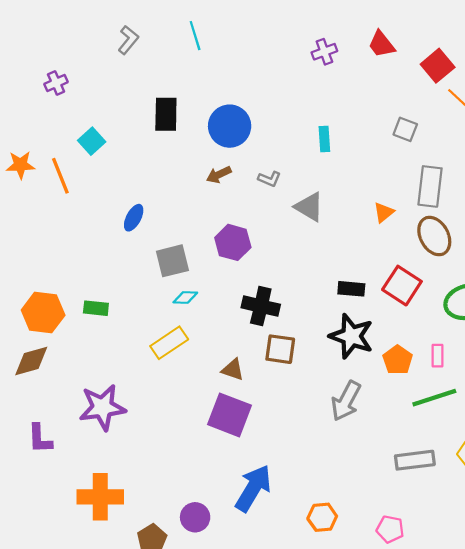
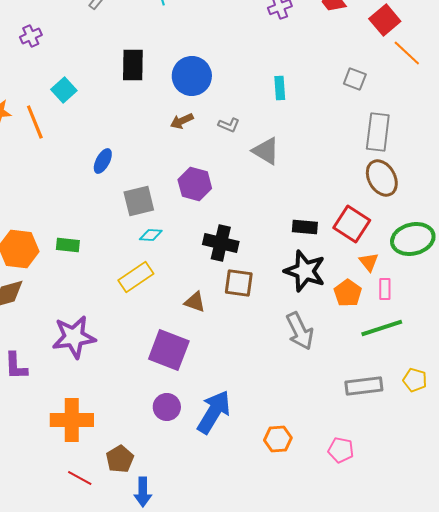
orange triangle: (384, 212) -> (369, 262), moved, turned -30
gray arrow: (346, 401) -> (300, 331), turned -54
purple square: (230, 415) -> (169, 350), moved
purple circle: (195, 517) -> (167, 407), moved

